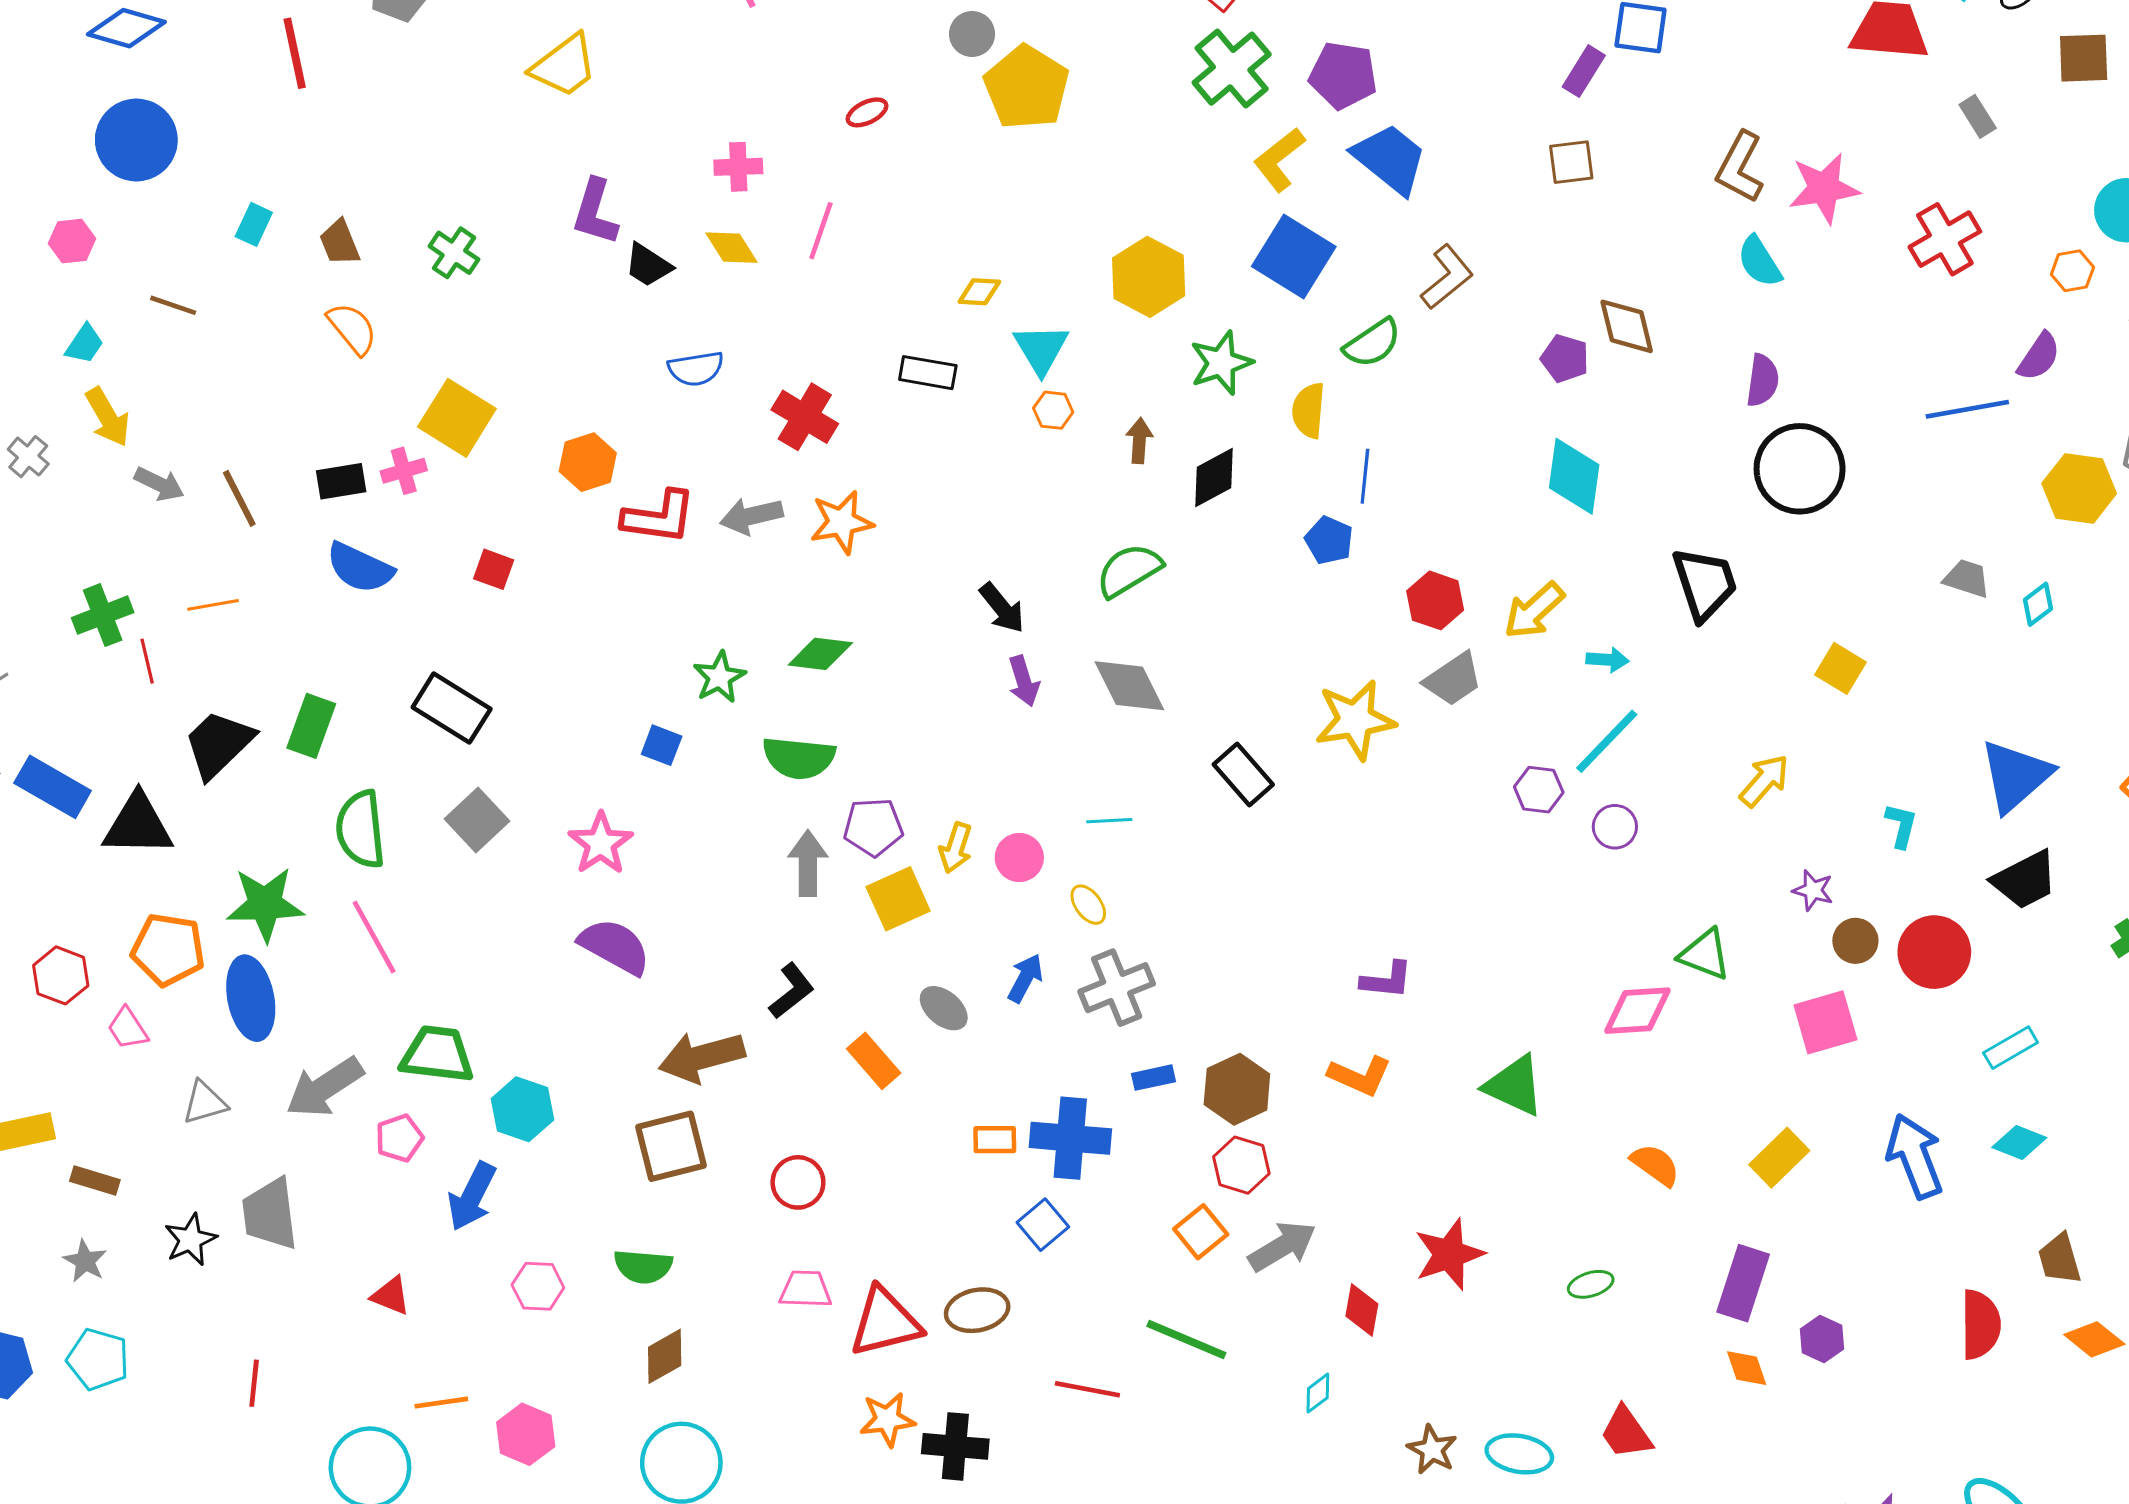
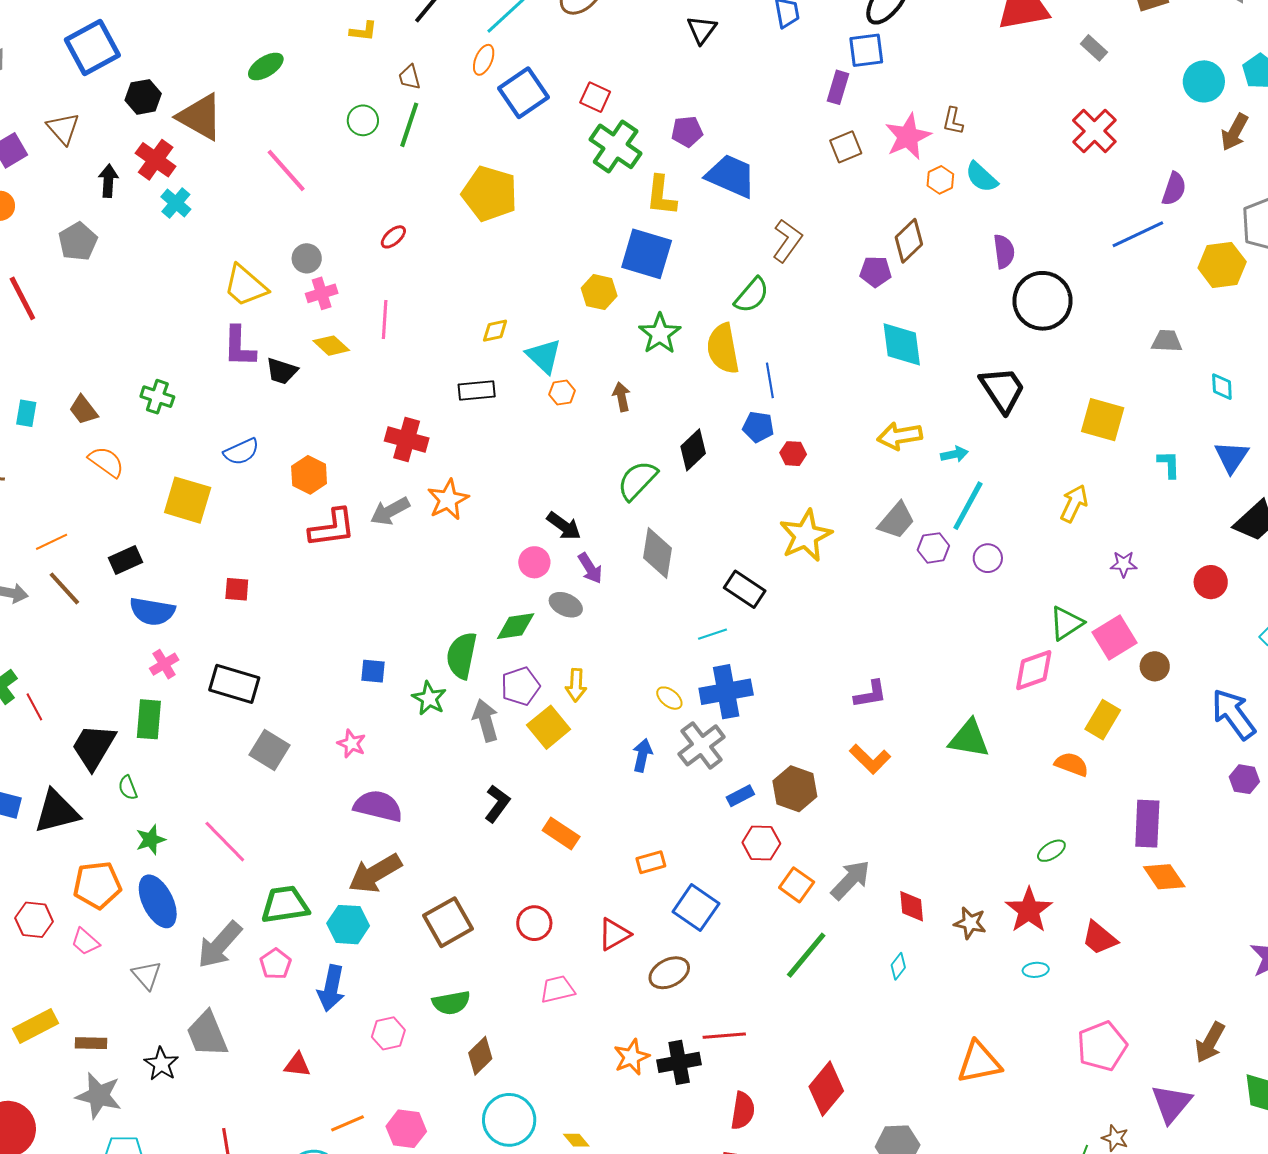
gray circle: (972, 34) -> (307, 258), moved
yellow trapezoid: (564, 66) -> (245, 286), moved, turned 93
purple pentagon: (1343, 75) -> (687, 132), size x0.7
yellow L-shape: (1279, 160) -> (661, 196), turned -30
brown L-shape: (1740, 167) -> (953, 121), size x0.6
pink star: (1824, 188) -> (908, 137), moved
blue square: (1294, 257) -> (647, 254), moved
orange hexagon: (2072, 271) -> (940, 180), moved
yellow hexagon: (1149, 277) -> (599, 292), size x0.7
brown diamond: (1627, 326) -> (909, 241), turned 75
blue semicircle: (696, 369) -> (241, 452), moved
yellow semicircle: (1309, 410) -> (723, 349), size x1.4
orange hexagon: (588, 462) -> (309, 475), moved
pink cross: (404, 471) -> (164, 664), moved
black diamond: (1214, 478) -> (693, 450), moved
red hexagon: (1435, 600) -> (793, 454), moved, size x0.7
cyan diamond: (2038, 604) -> (1222, 387), moved, turned -40
orange line: (213, 605) -> (52, 542), moved
yellow arrow: (1534, 611) -> (900, 436), turned 48
green diamond: (820, 654) -> (516, 626), moved
yellow square: (1841, 668) -> (1103, 420), size x1.4
green star: (719, 677) -> (429, 698), moved
gray trapezoid: (1453, 679) -> (896, 521), moved
gray diamond: (1129, 686) -> (658, 553), turned 51
green semicircle: (799, 758) -> (462, 655), turned 111
blue triangle: (2016, 776) -> (1232, 457), size x0.7
cyan line: (1109, 821) -> (713, 634), moved
cyan L-shape: (1901, 826) -> (1169, 464), moved
green semicircle: (361, 829) -> (128, 788), moved, size x0.5
pink star: (601, 843) -> (352, 744), size x0.7
pink circle: (1019, 858) -> (534, 562), moved
green star: (265, 904) -> (151, 840), size x0.6
brown circle: (1855, 941) -> (1155, 666), moved
red circle: (1934, 952) -> (1211, 582), size x0.7
green triangle: (1705, 954) -> (1066, 623), turned -39
gray ellipse: (944, 1008) -> (566, 605), moved
pink square: (1825, 1022) -> (1114, 638), moved
brown arrow: (702, 1057) -> (375, 873), moved
orange L-shape: (1360, 1076) -> (870, 759), turned 36
gray triangle: (205, 1103) -> (147, 975), turned -40
blue cross: (1070, 1138) -> (726, 692), moved
yellow rectangle: (1779, 1158) -> (1103, 720), moved
red hexagon: (1241, 1165) -> (761, 843), moved
blue square: (1043, 1225) -> (696, 908), size x1.4
red star: (1449, 1254) -> (1029, 910), moved
gray star: (85, 1261) -> (99, 1096), size x1.6
red triangle: (885, 1322) -> (614, 934), moved, size x0.7
green line: (1186, 1339) -> (806, 955), turned -58
purple hexagon: (1822, 1339) -> (1244, 779), moved
orange diamond: (1747, 1368) -> (1164, 877), size x1.4
red line: (1087, 1389) -> (724, 1036), moved
brown star: (1432, 1449) -> (970, 923), moved
cyan ellipse: (1519, 1454) -> (1036, 970), size x0.6

